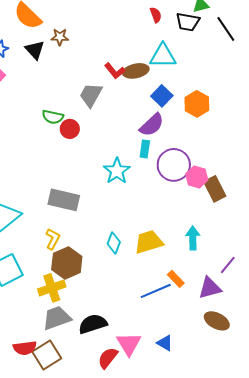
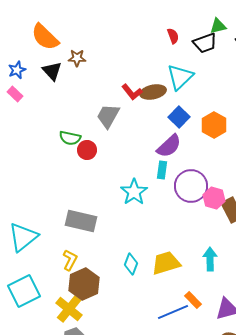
black trapezoid: (188, 22) -> (205, 43), turned -30
cyan triangle: (163, 56) -> (180, 77), turned -44
yellow cross: (52, 288) -> (69, 309), turned -32

